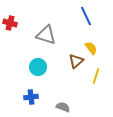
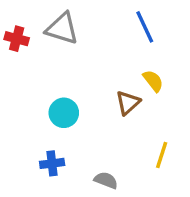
gray triangle: (46, 35) -> (62, 29), moved
yellow line: (96, 76) -> (162, 155), moved

